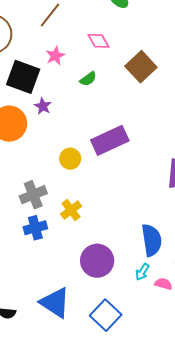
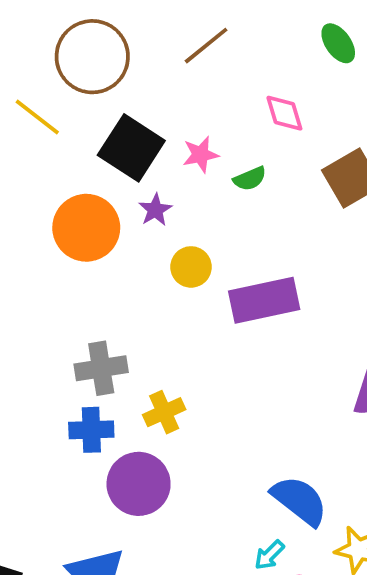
pink star: (55, 56) -> (201, 155), moved
yellow circle: (70, 159) -> (191, 267), moved
blue semicircle: (152, 240) -> (299, 501), turned -56
purple circle: (97, 261) -> (139, 484), moved

